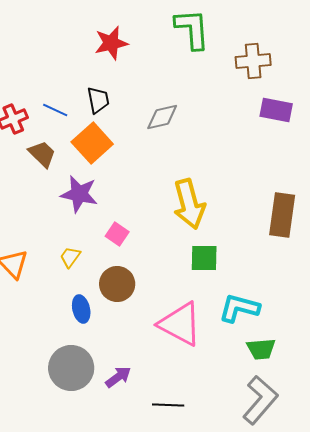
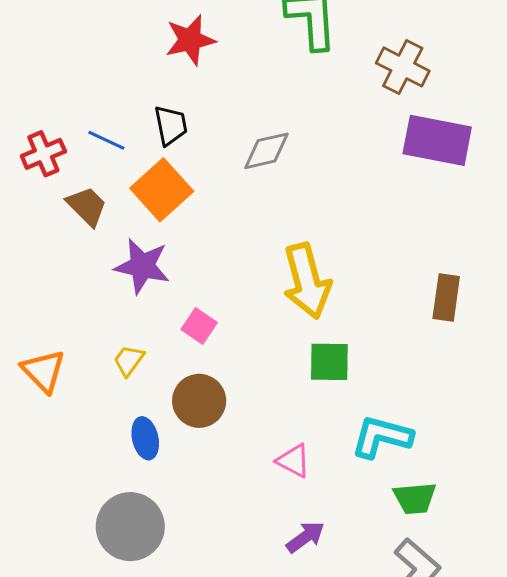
brown cross: (253, 61) -> (403, 67), turned 32
purple rectangle: (276, 110) -> (437, 140), size x1.4
brown rectangle: (282, 215) -> (446, 298), size x0.7
pink triangle: (180, 324) -> (293, 461), size x0.5
purple arrow: (118, 377) -> (305, 537), moved

